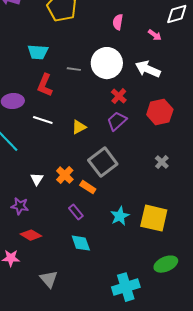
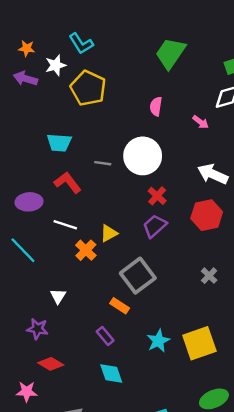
white arrow: (148, 69) -> (213, 174), moved
red L-shape: (45, 85) -> (68, 183), turned 120
orange cross: (65, 175) -> (86, 250), moved
yellow square: (154, 218) -> (199, 343), turned -32

